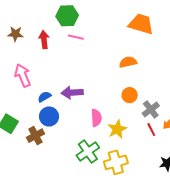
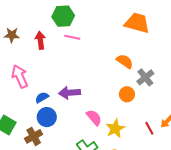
orange semicircle: (128, 62) -> (125, 61), turned 48
gray cross: (151, 109) -> (145, 77), moved
pink semicircle: (96, 118) -> (94, 118), turned -36

